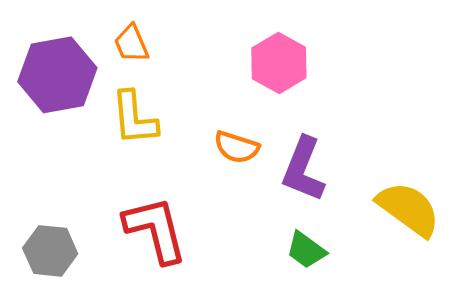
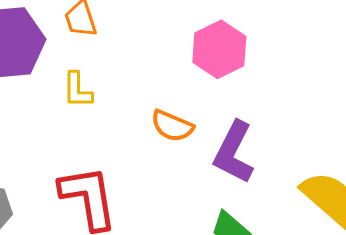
yellow L-shape: (134, 118) -> (77, 90), size x0.7

